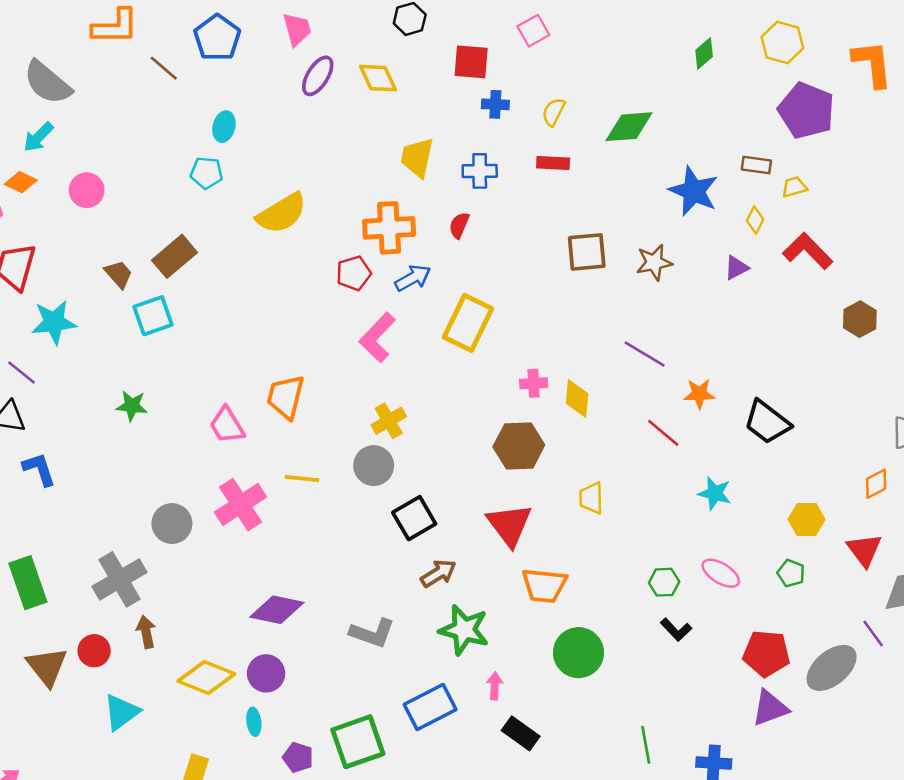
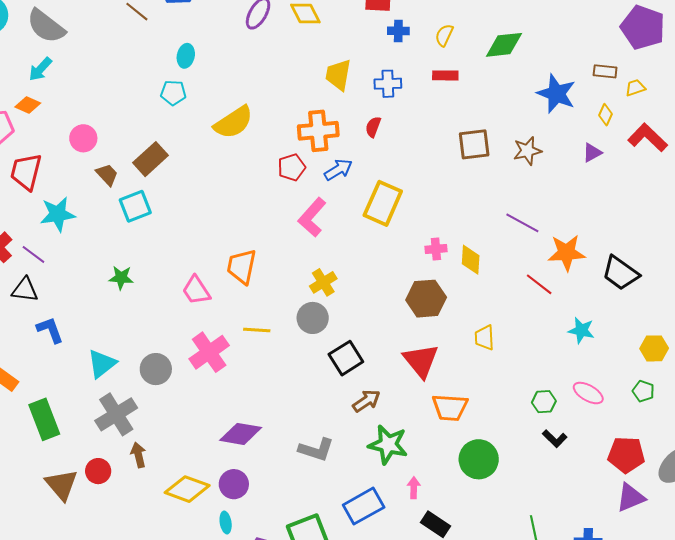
pink circle: (87, 190) -> (83, 138), moved
orange star: (699, 394) -> (566, 253), size x1.5
cyan triangle: (121, 712) -> (102, 364), moved

